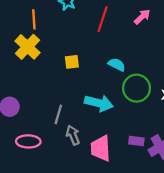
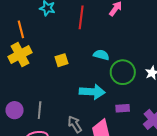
yellow cross: (27, 47) -> (20, 55), turned 30
gray line: (58, 114) -> (40, 110), moved
purple rectangle: (136, 141) -> (123, 108), moved

